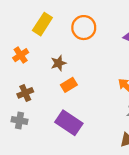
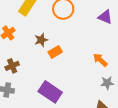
orange rectangle: (69, 85) -> (55, 52), moved

